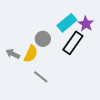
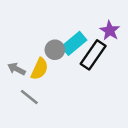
cyan rectangle: (67, 23) -> (74, 43), moved
gray line: (41, 77) -> (29, 97), moved

